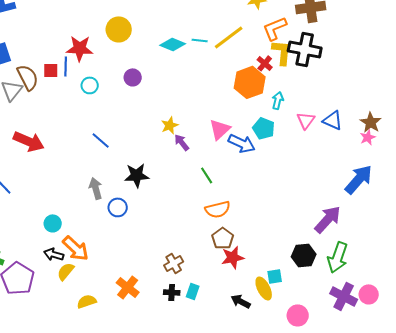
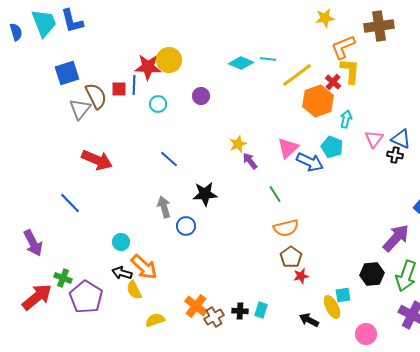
yellow circle: (119, 29) -> (169, 60), moved
yellow line: (229, 37) -> (297, 75), moved
black cross: (305, 49) -> (395, 155), moved, size x0.5
red star: (233, 257) -> (301, 276), size x0.7
brown cross: (174, 263) -> (214, 317), moved
yellow semicircle: (66, 271) -> (134, 290), turned -66

